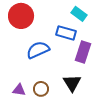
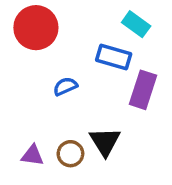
blue semicircle: (38, 50) -> (65, 86), size x0.6
black triangle: (72, 83) -> (105, 142), moved

